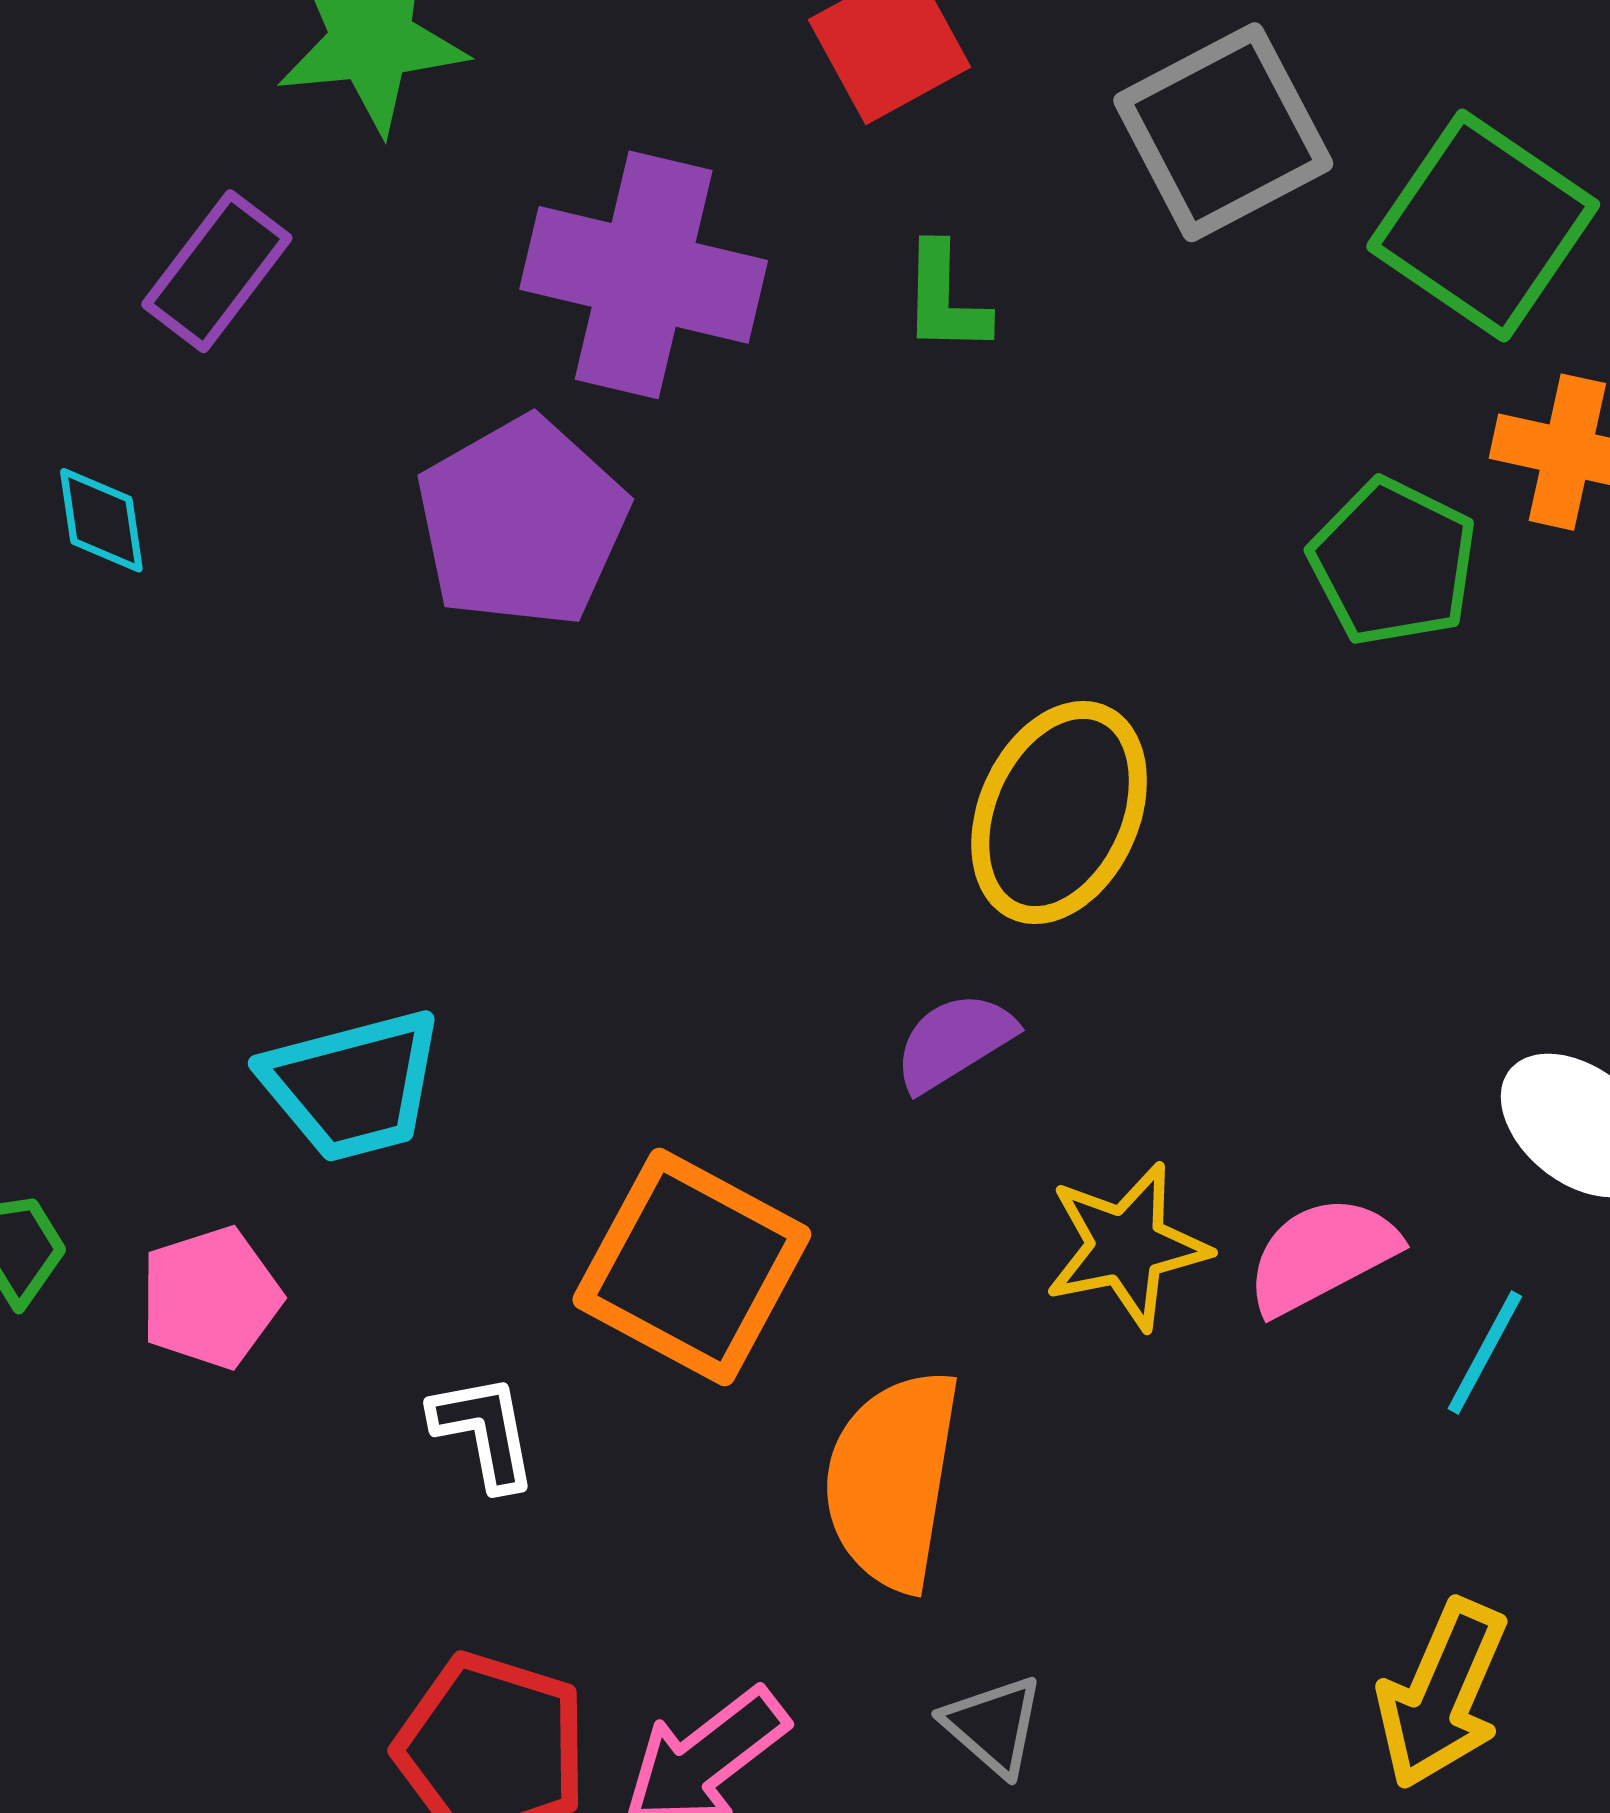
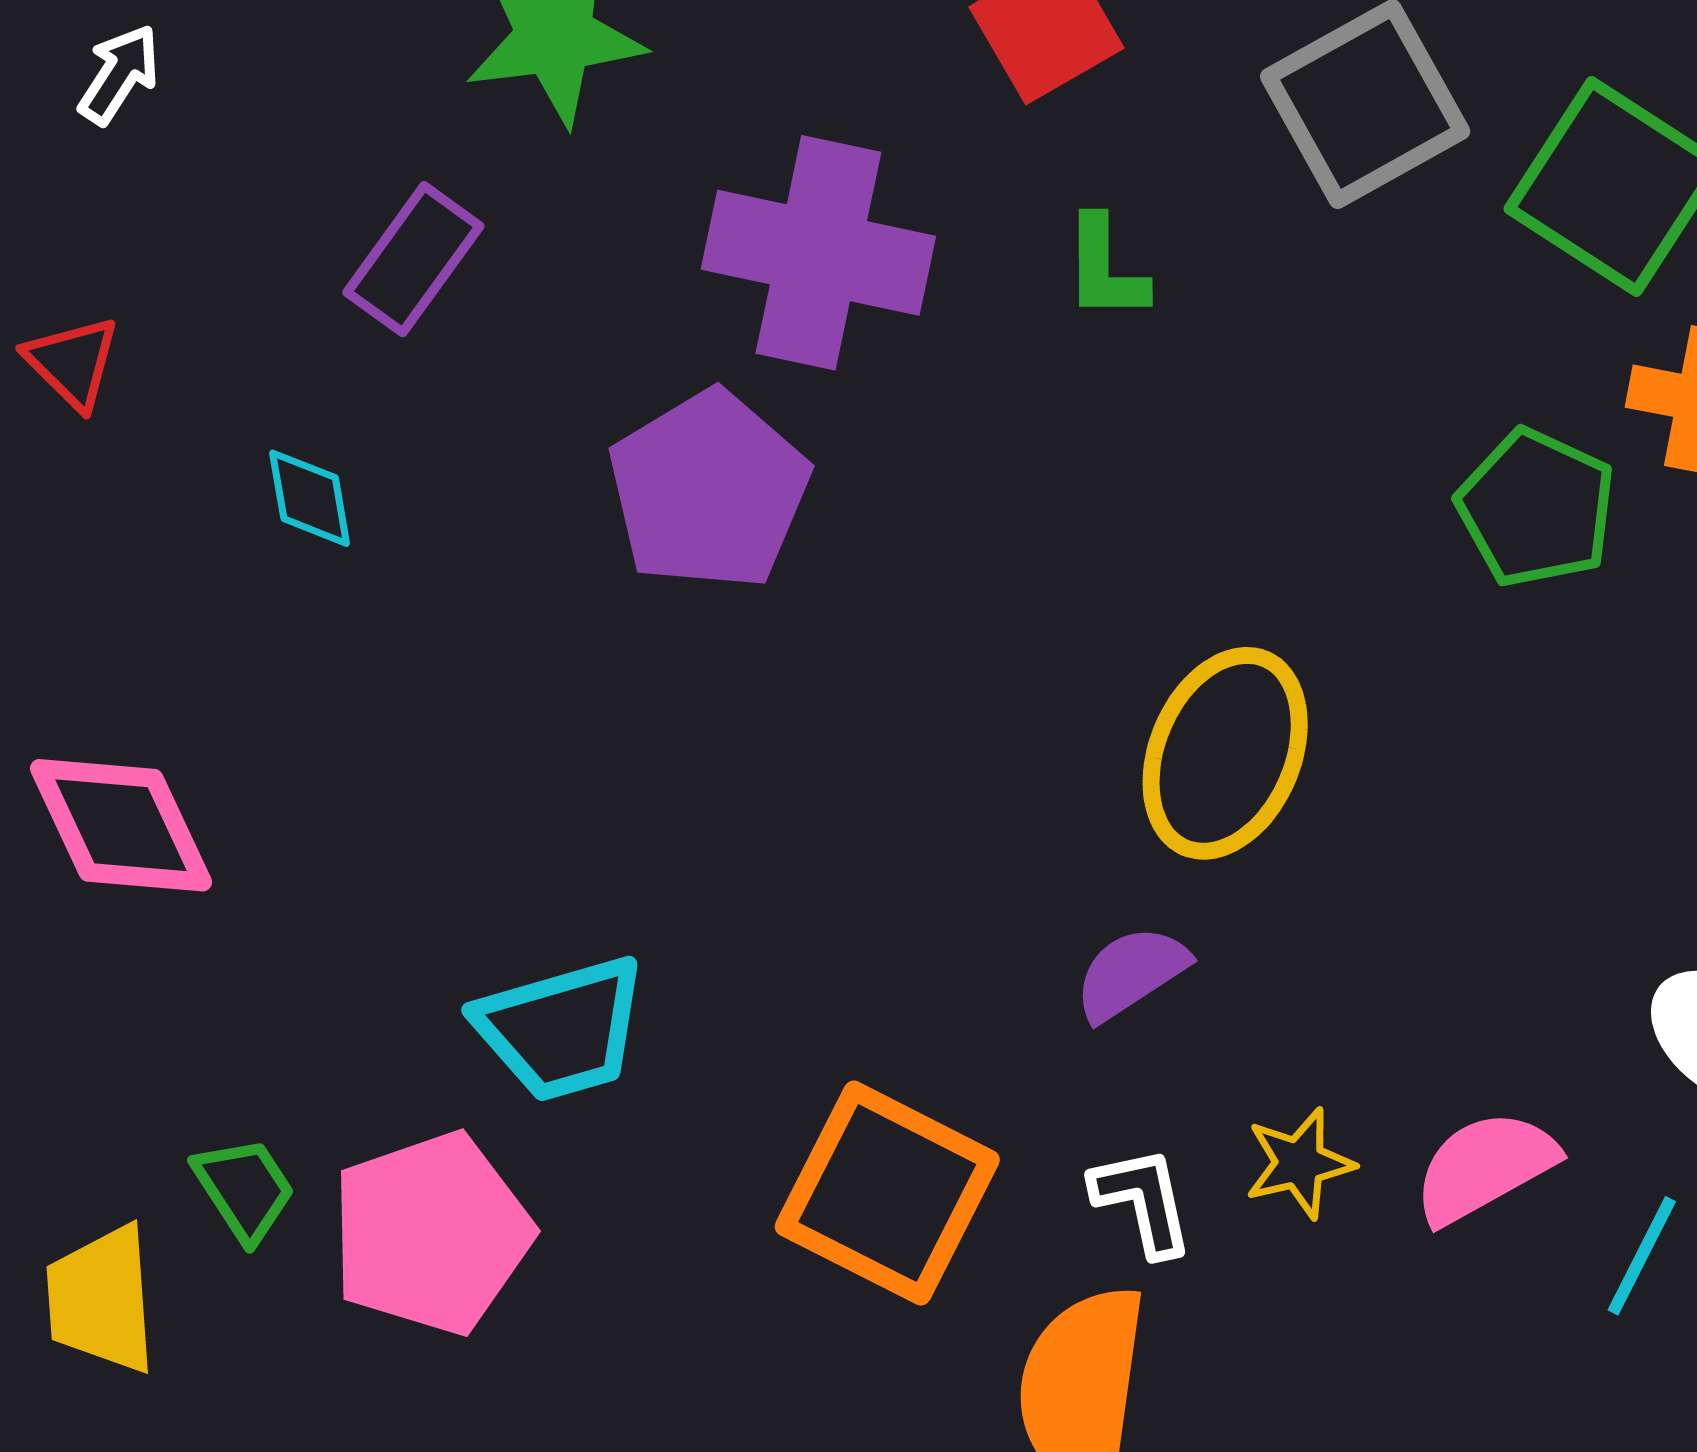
yellow star: (1127, 1246) -> (1299, 1163), size x0.7
pink pentagon: (211, 1298) -> (431, 1233), size x1.5
white L-shape: (484, 1432) -> (1143, 1201), moved

